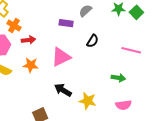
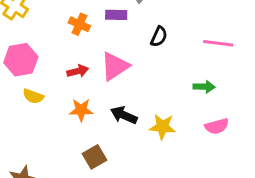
orange cross: (14, 25) -> (79, 24), moved
red arrow: (28, 40) -> (78, 71), moved
orange star: (31, 65) -> (81, 110), moved

